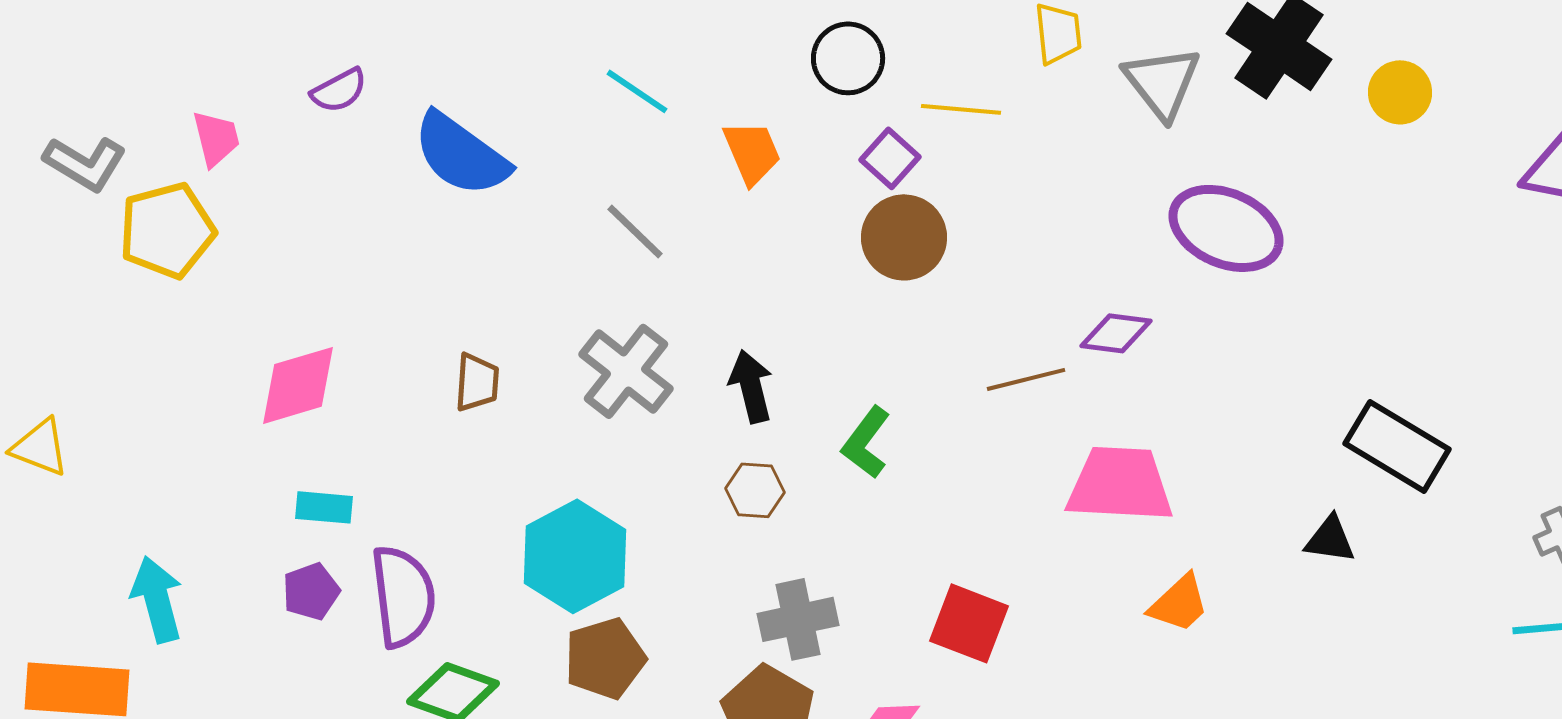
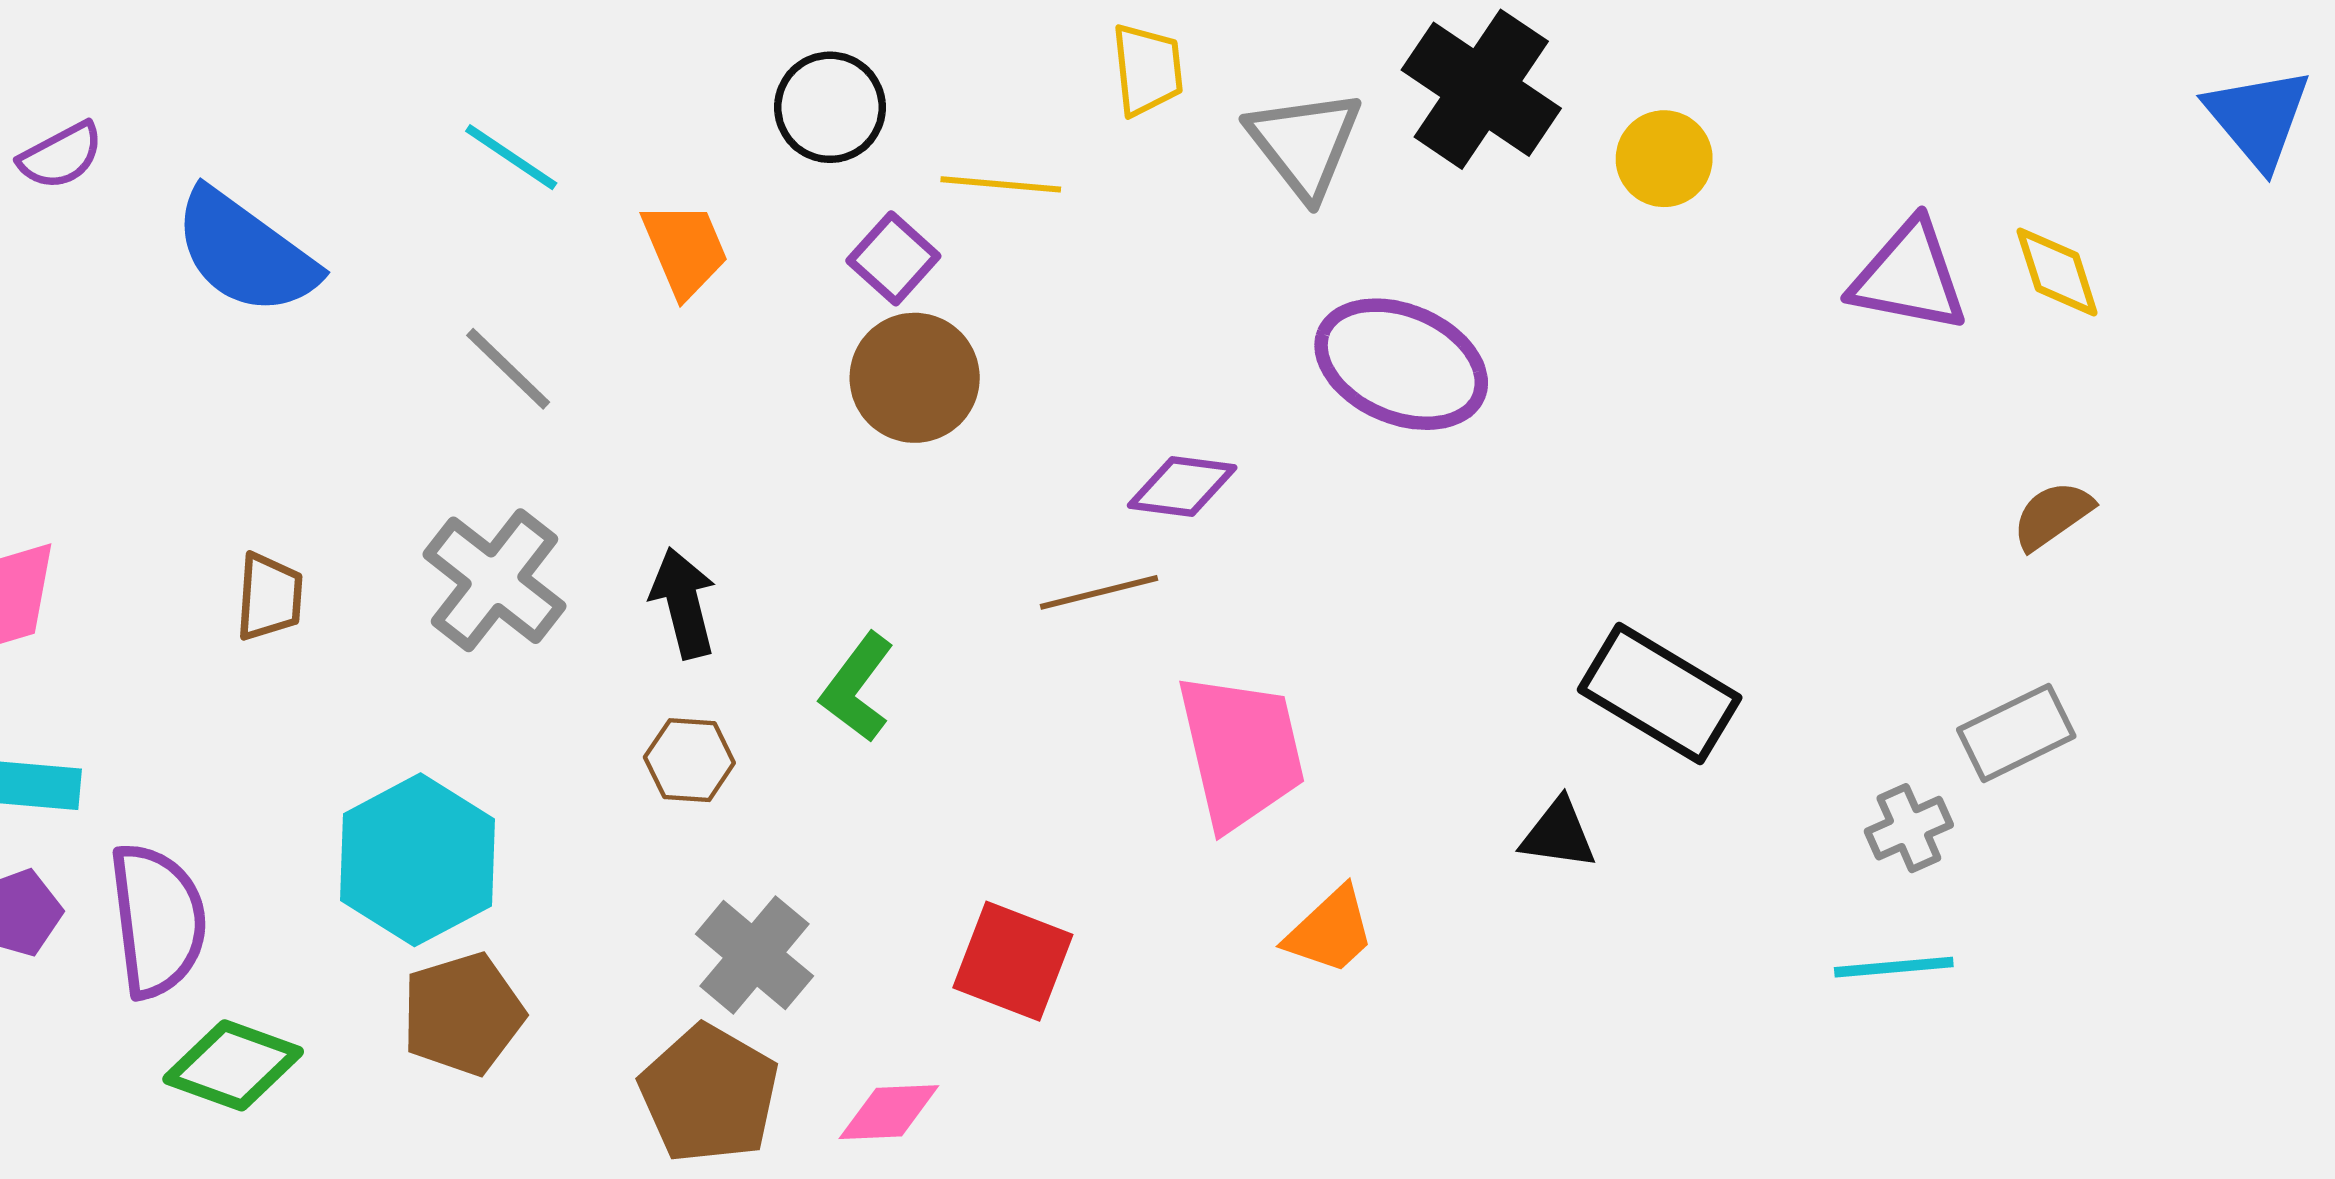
purple diamond: (1116, 333) -> (1182, 487), moved
pink trapezoid: (1120, 484) -> (1241, 751), turned 74
gray cross: (798, 619) -> (754, 955), turned -38

